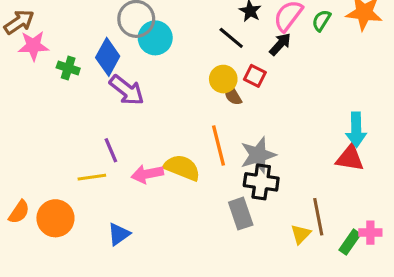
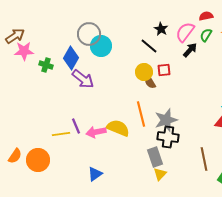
black arrow: (280, 44) -> (190, 50), moved
red square: (255, 76) -> (164, 70), turned -32
purple line: (111, 150) -> (76, 126), moved
blue triangle: (119, 234) -> (95, 174), moved
yellow triangle: (301, 234) -> (160, 174), moved

